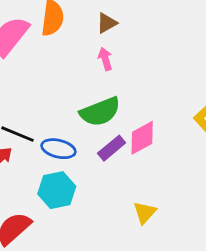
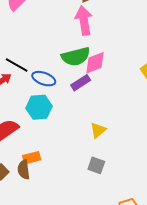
pink arrow: (105, 59) -> (84, 20), size x1.8
pink diamond: (142, 138) -> (95, 63), moved

